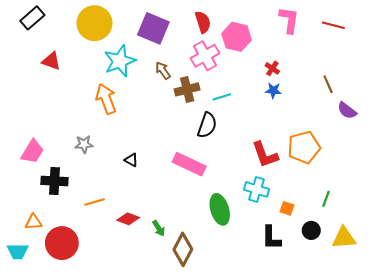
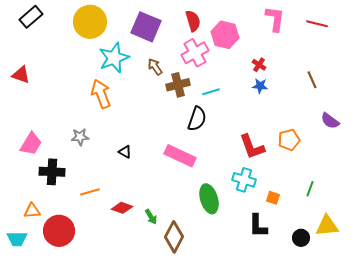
red triangle: (51, 61) -> (21, 75), moved
purple semicircle: (347, 110) -> (330, 121), moved
orange pentagon: (304, 147) -> (289, 140), size x0.7
black circle: (311, 230) -> (301, 238), moved

